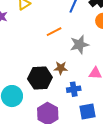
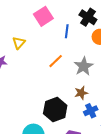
brown star: (61, 68) -> (81, 93), moved

